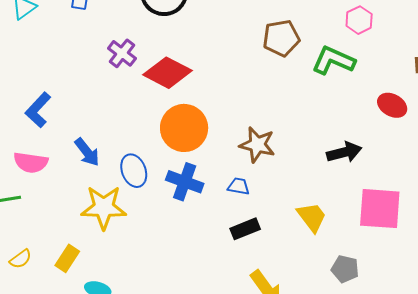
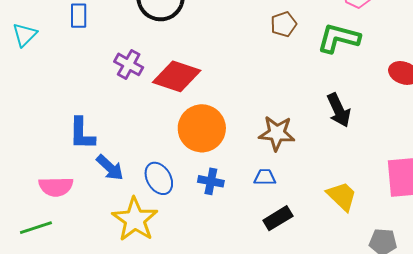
brown pentagon: (281, 38) -> (284, 24), size x0.7
blue L-shape: (38, 110) -> (82, 134), moved, turned -33
black arrow: (344, 152) -> (339, 110), moved, turned 88
blue cross: (185, 182) -> (211, 181), size x0.7
yellow star: (104, 207) -> (135, 219), turned -30

